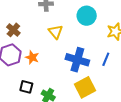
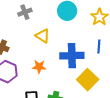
orange star: (32, 57) -> (39, 67), moved

